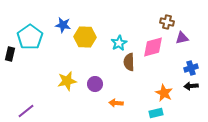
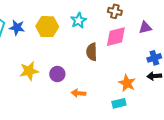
brown cross: (167, 22) -> (115, 11), moved
blue star: (63, 25) -> (17, 28), moved
cyan star: (119, 43) -> (79, 20), moved

